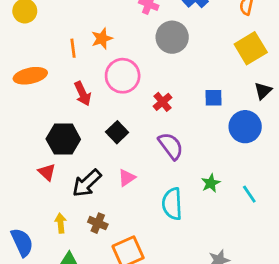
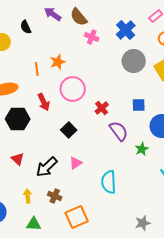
gray circle: (172, 37) -> (134, 61), moved
black hexagon: (63, 139) -> (18, 119), moved
purple semicircle: (171, 146) -> (119, 131), moved
green star: (211, 183) -> (142, 149), moved

